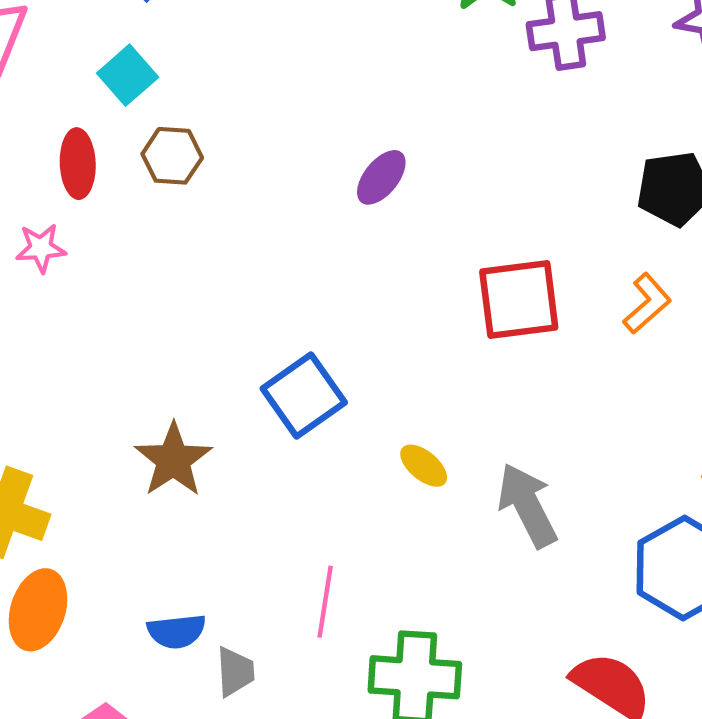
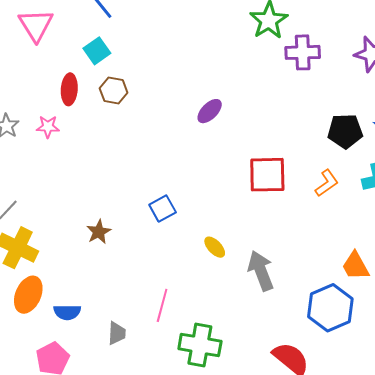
blue square: (304, 395) -> (163, 208), size x0.7
brown star: (173, 460) -> (99, 232), size x0.7
blue semicircle: (176, 631) -> (67, 312), moved

